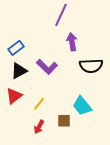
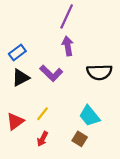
purple arrow: (72, 42) -> (68, 46), moved
red triangle: (14, 96) -> (15, 121), moved
brown square: (64, 121) -> (80, 139), moved, turned 32

